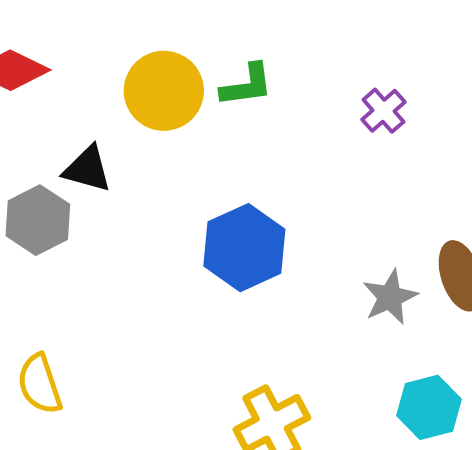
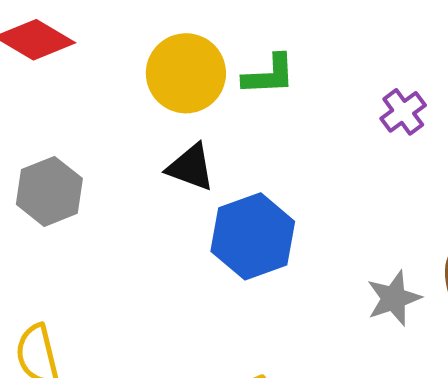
black triangle: (87, 169) -> (191, 167), moved

